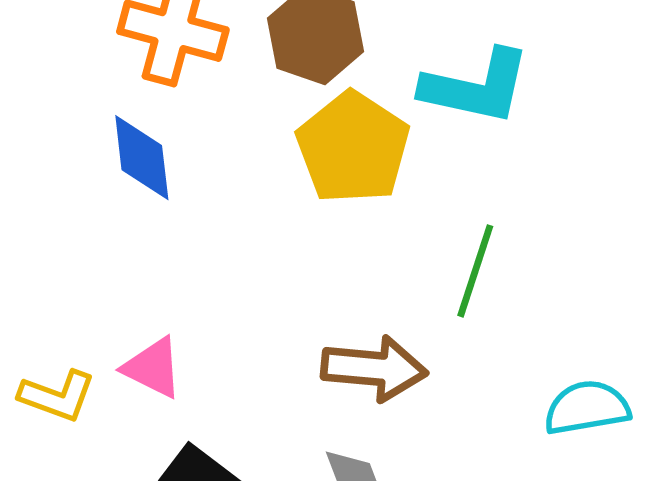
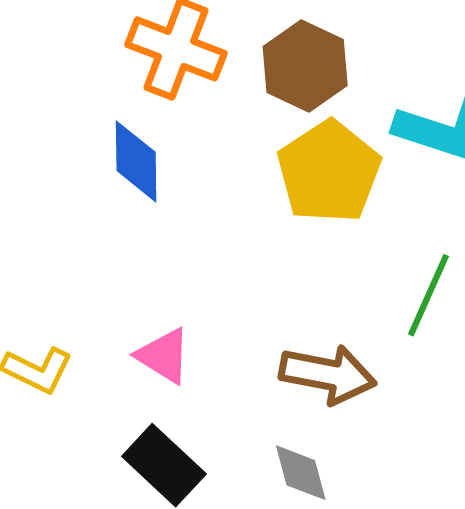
pink triangle: (153, 368) -> (164, 356), moved

